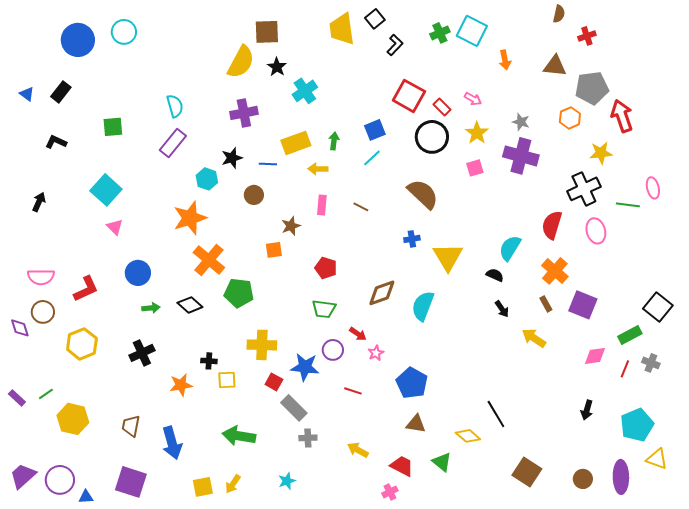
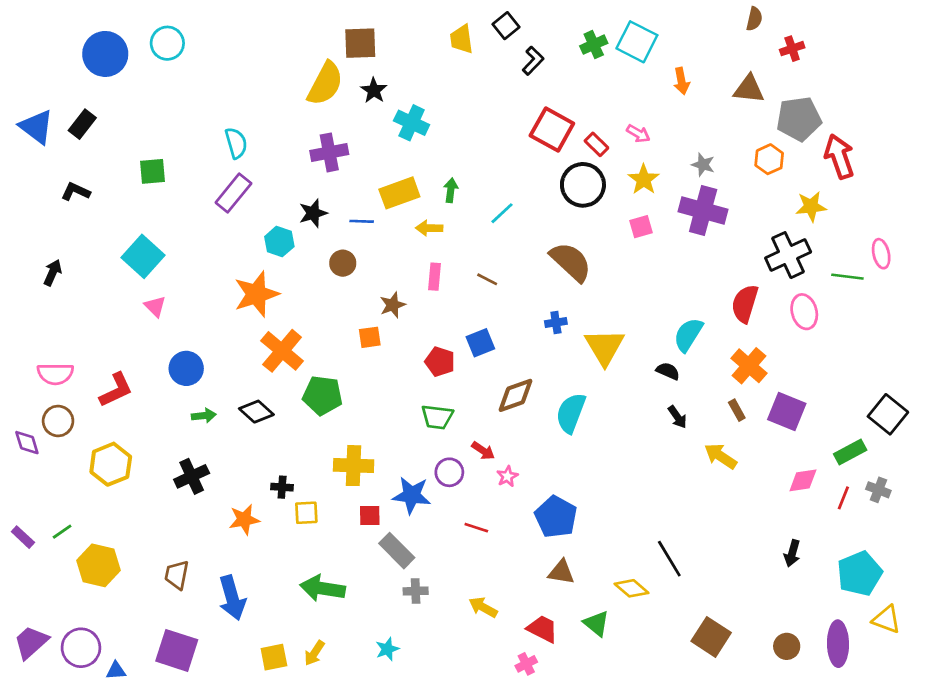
yellow trapezoid: (342, 29) -> (461, 39), size x0.7
cyan cross: (305, 91) -> (412, 123), turned -30
blue triangle: (27, 94) -> (36, 127), size x1.8
blue square: (375, 130) -> (480, 343), moved
red square: (274, 382) -> (370, 515), turned -30

